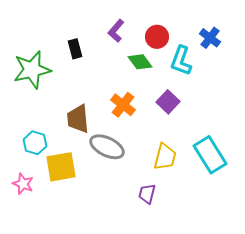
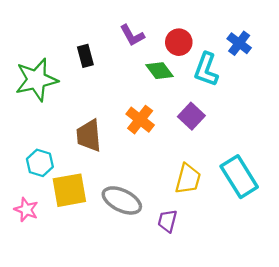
purple L-shape: (116, 31) -> (132, 35), turned -70
gray ellipse: (107, 147) -> (122, 200), moved

